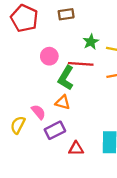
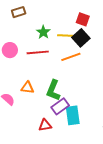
green L-shape: (66, 78) -> (53, 90), moved
purple rectangle: (55, 130) -> (60, 106), moved

